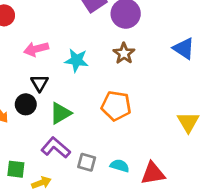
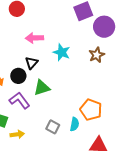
orange pentagon: (116, 106) -> (91, 110), moved
purple L-shape: (56, 148) -> (20, 100), moved
cyan semicircle: (120, 166) -> (74, 124), moved, turned 72

